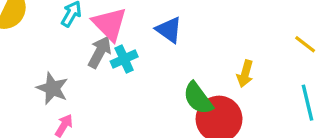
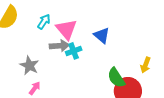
gray arrow: (100, 52) -> (59, 46), turned 54

